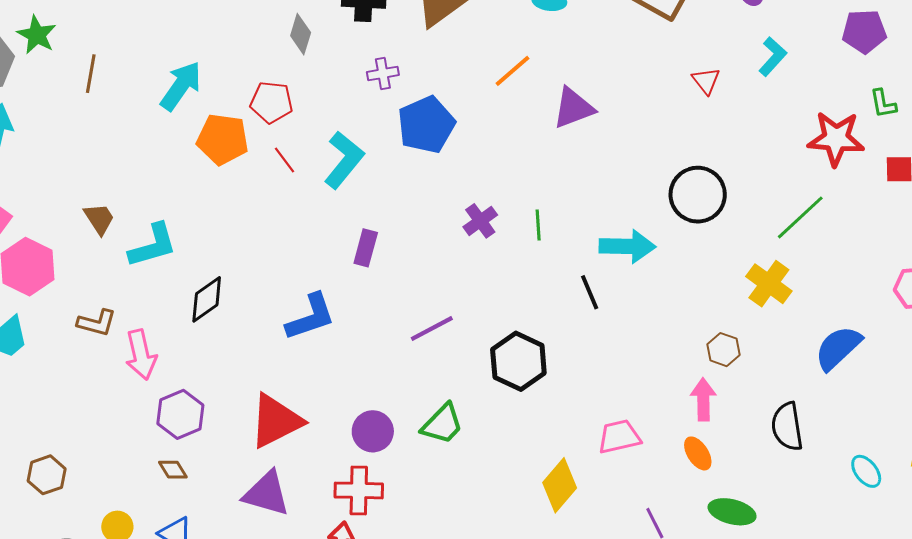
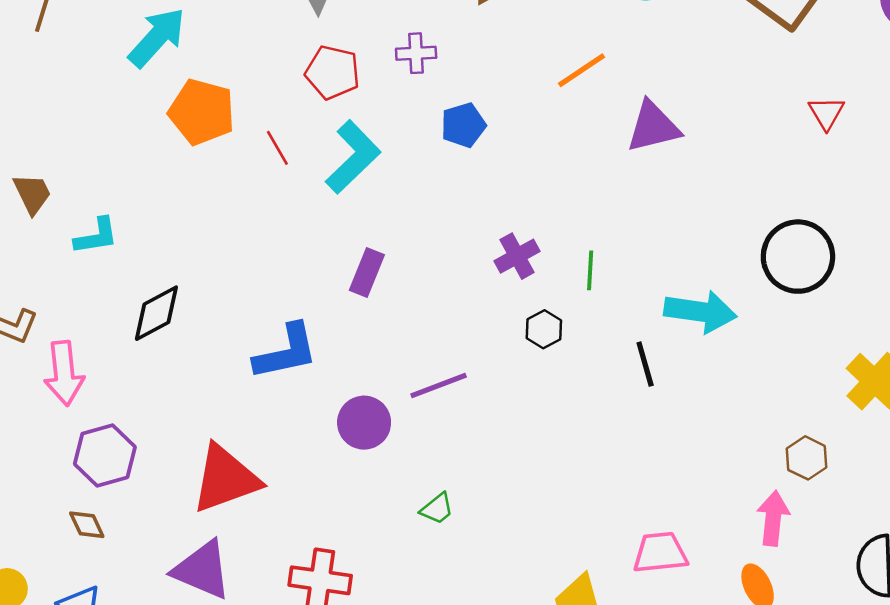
red pentagon: (271, 102) -> (333, 72), moved
blue pentagon: (426, 125) -> (463, 125), size x0.6
cyan L-shape: (153, 245) -> (96, 236), size x0.7
black hexagon: (518, 361) -> (544, 329), moved, size x0.5
green trapezoid: (442, 424) -> (437, 509), size x0.6
purple circle: (373, 431) -> (364, 423), moved

